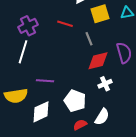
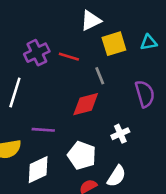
purple cross: (28, 26) -> (37, 53), moved
red diamond: (98, 61) -> (86, 104), moved

